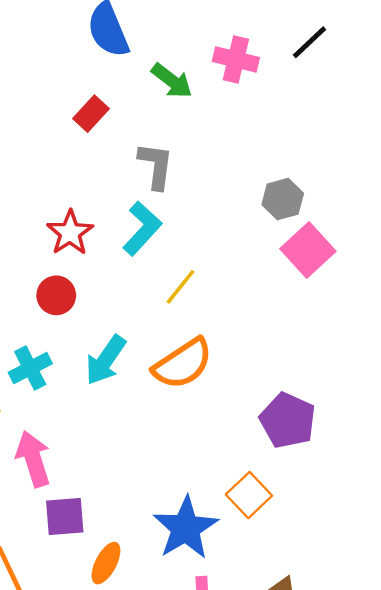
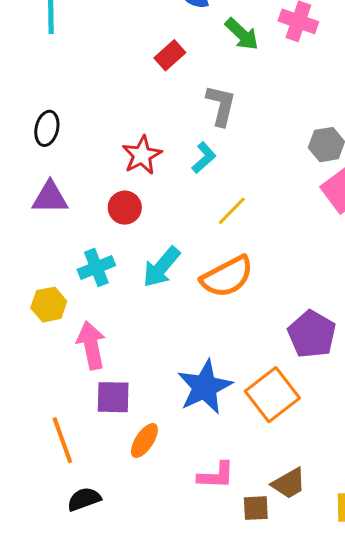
cyan L-shape: (142, 228) -> (204, 158), size x0.7
orange square: (249, 495) -> (272, 395), size x1.4
blue star: (186, 528) -> (205, 387), moved

